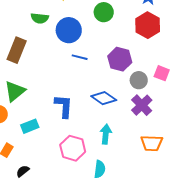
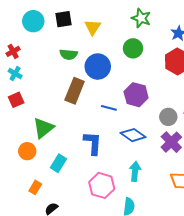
brown rectangle: (17, 50) -> (75, 91), moved
blue line: (80, 57) -> (109, 108), moved
purple hexagon: (120, 59) -> (136, 95), moved
cyan rectangle: (30, 126) -> (58, 163), turned -36

